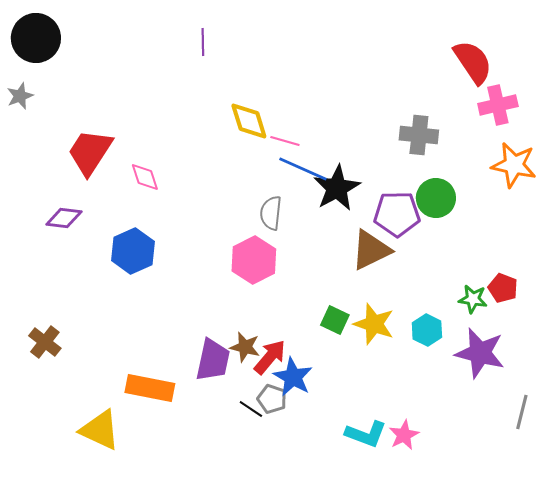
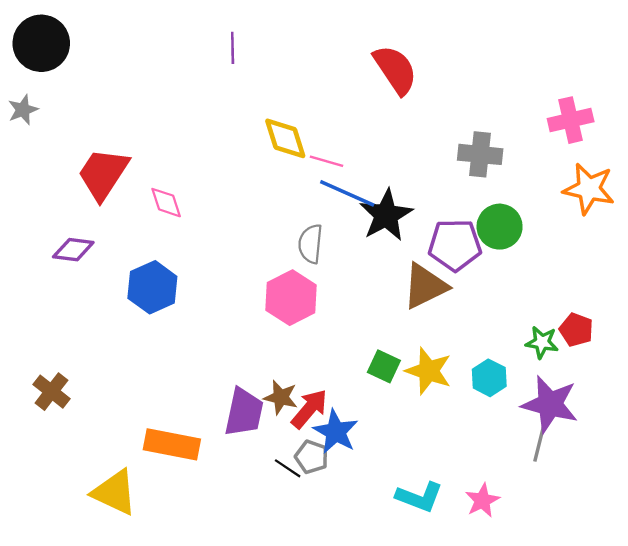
red semicircle: (473, 62) -> (395, 70), moved
gray line: (522, 412) -> (540, 442), moved
pink star: (404, 435) -> (482, 500), moved

